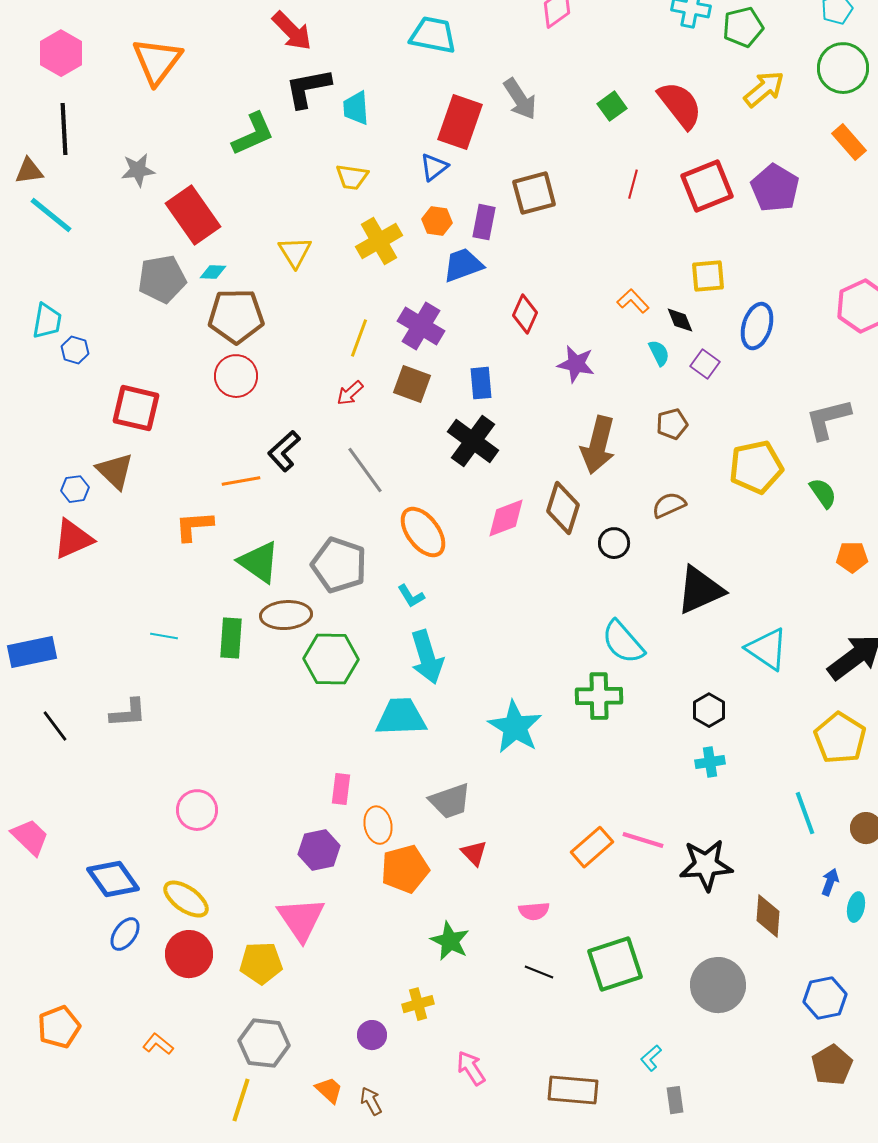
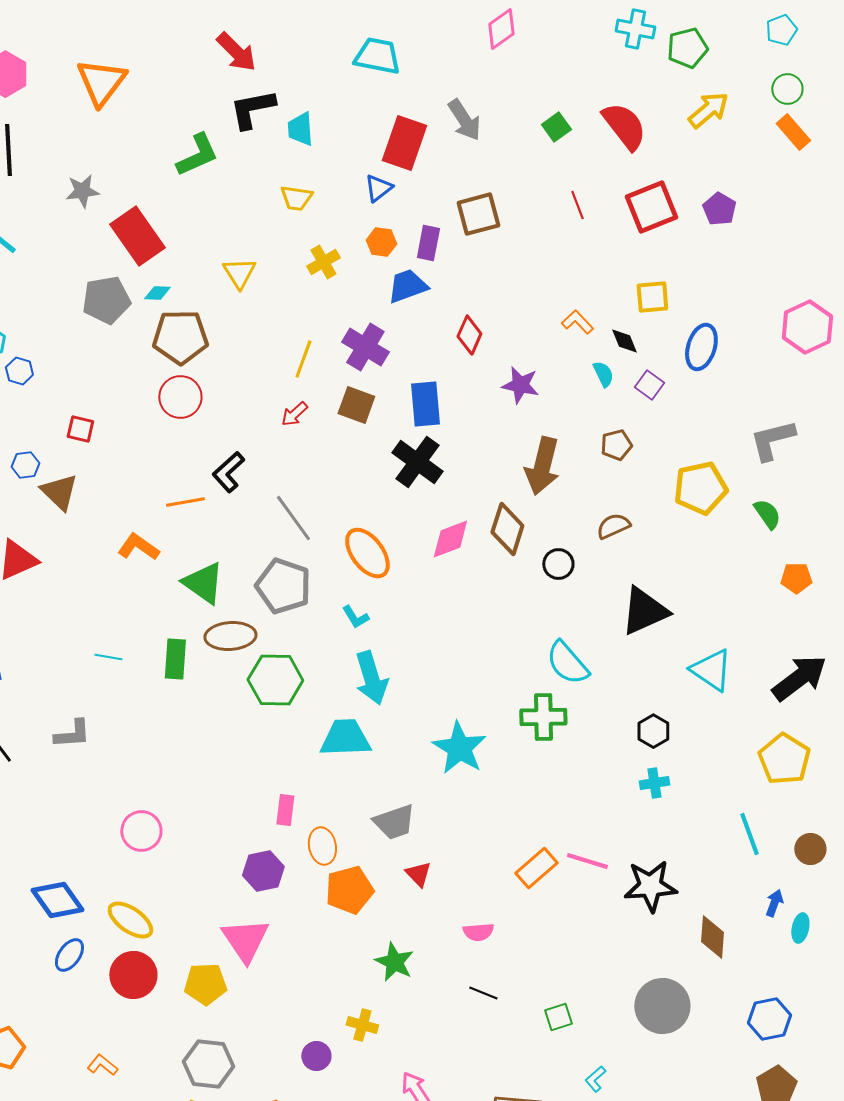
green circle: (843, 68) -> (787, 89), size x0.6
orange rectangle: (849, 142) -> (793, 132), moved
red line: (633, 184) -> (577, 205), turned -36
purple pentagon: (775, 188) -> (719, 209), size x0.7
yellow cross: (379, 241) -> (323, 262), size x0.7
blue rectangle: (481, 383) -> (425, 404), size x1.4
red square: (136, 408) -> (80, 429), size x0.6
gray line: (365, 470) -> (293, 518), moved
blue hexagon: (75, 489) -> (25, 465), moved
orange L-shape: (194, 526) -> (138, 547), turned 39
green square: (615, 964) -> (558, 1017), moved, size x0.5
yellow cross: (418, 1004) -> (362, 1025), turned 32

